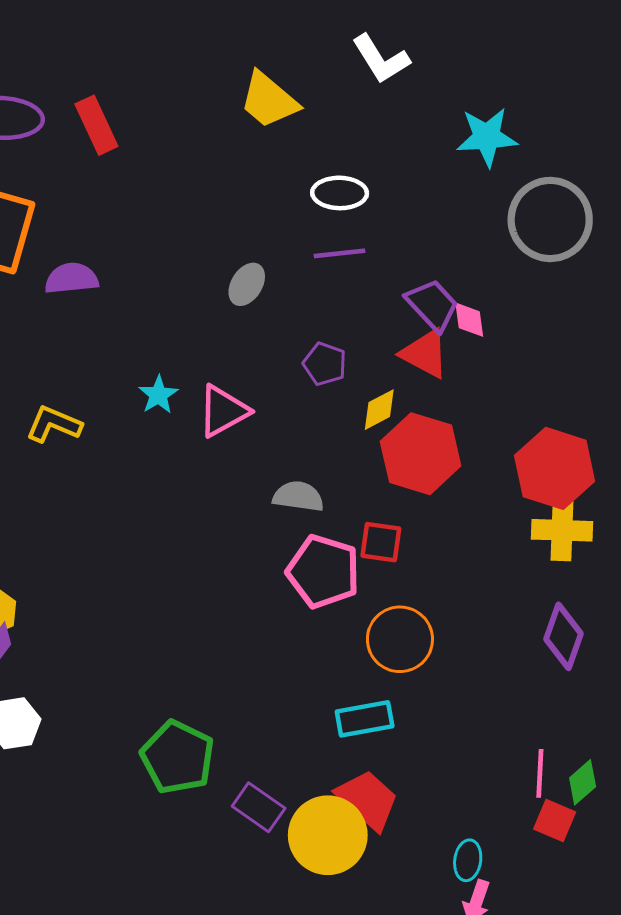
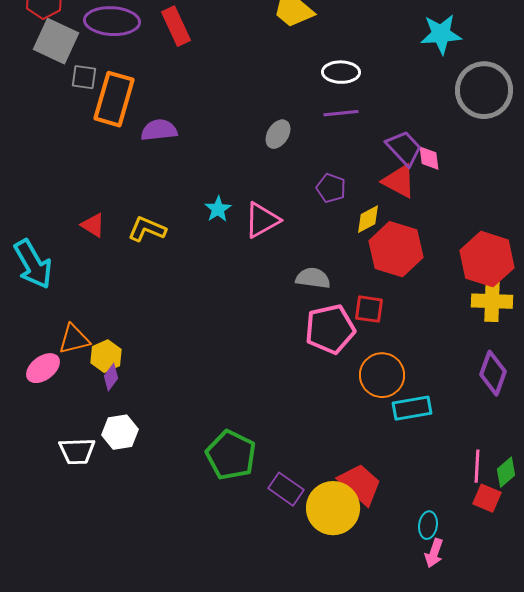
pink pentagon: (323, 572) -> (330, 329), turned -30
cyan rectangle: (365, 719) -> (412, 408), moved

